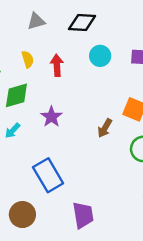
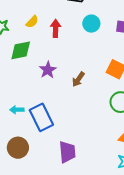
yellow semicircle: (28, 59) -> (32, 22), turned 56
brown arrow: (105, 128) -> (78, 79), moved
cyan arrow: (12, 131) -> (17, 110), moved, turned 40

